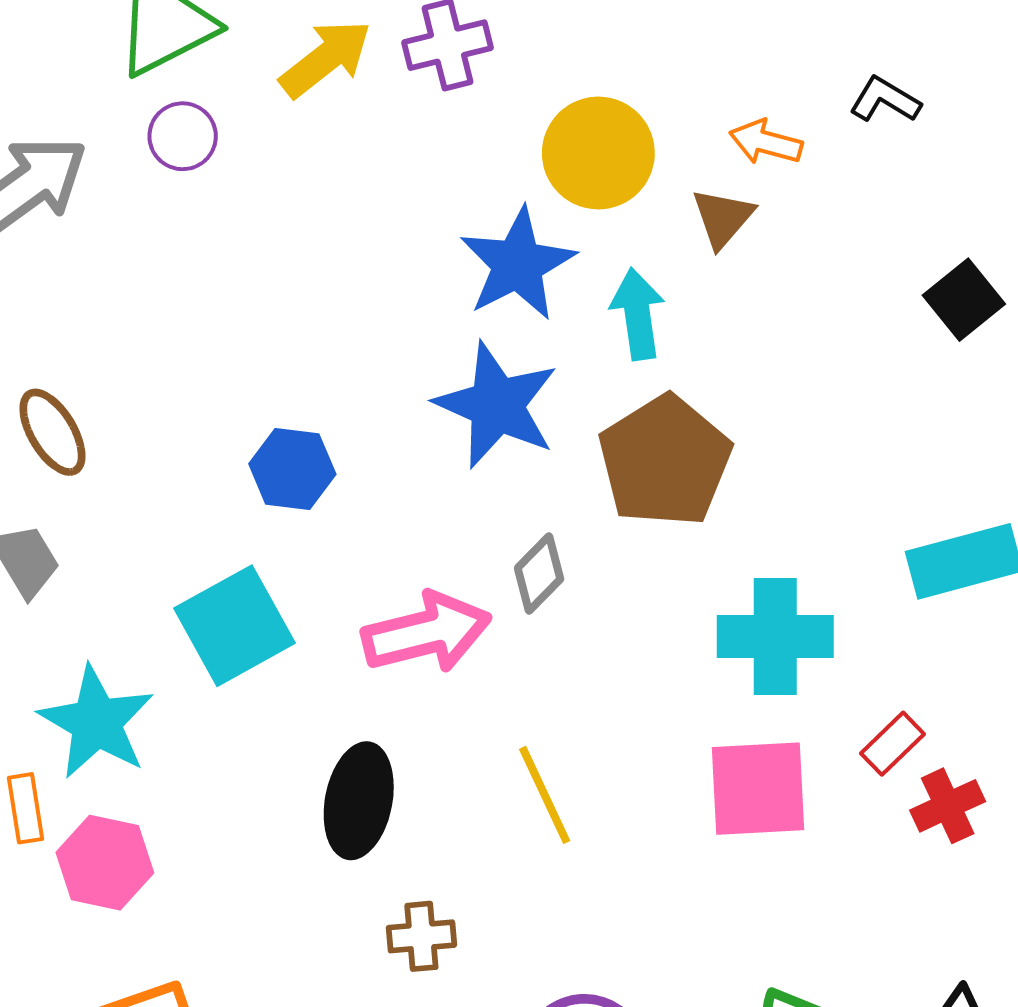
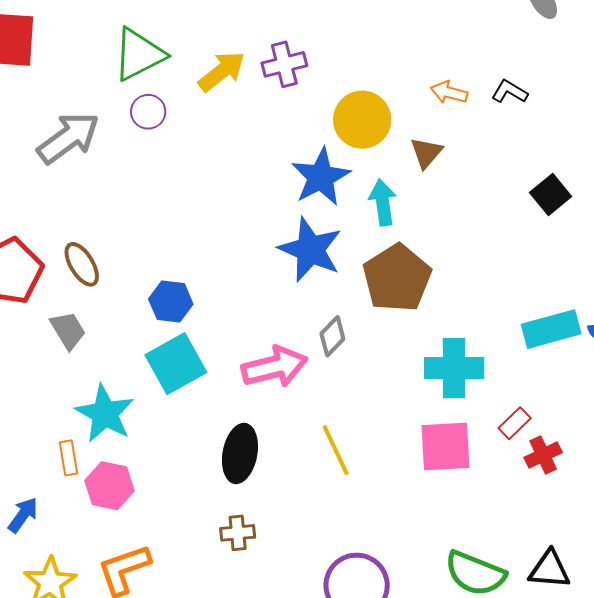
orange arrow: (766, 142) -> (449, 92), moved
blue hexagon: (292, 469) -> (171, 302), moved
brown cross: (421, 936) -> (238, 533), moved

